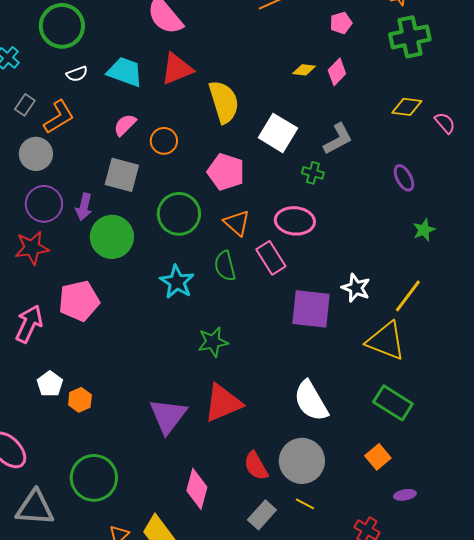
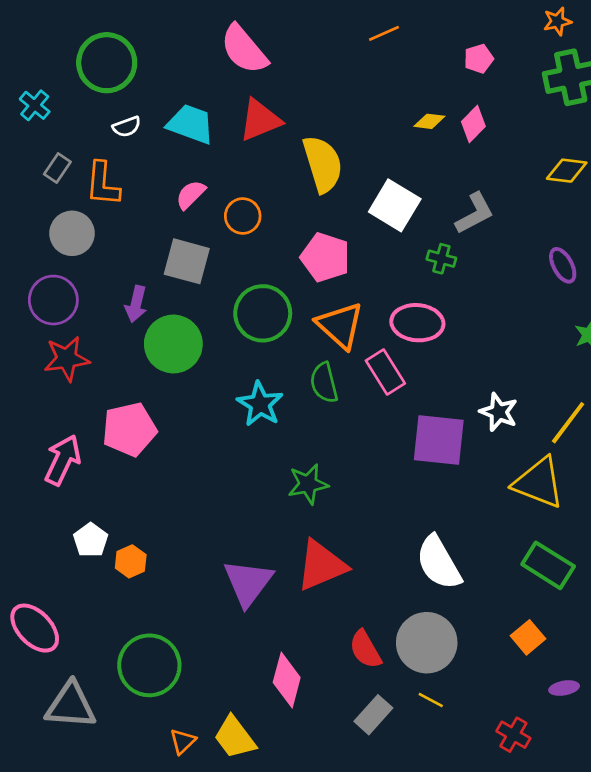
orange L-shape: (59, 117) -> (103, 184), turned 126
purple circle: (44, 204) -> (53, 300), moved
orange triangle: (237, 223) -> (340, 325), size x1.4

